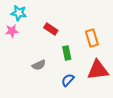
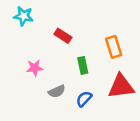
pink star: (12, 31) -> (35, 68), moved
gray semicircle: (39, 65) -> (57, 91), moved

